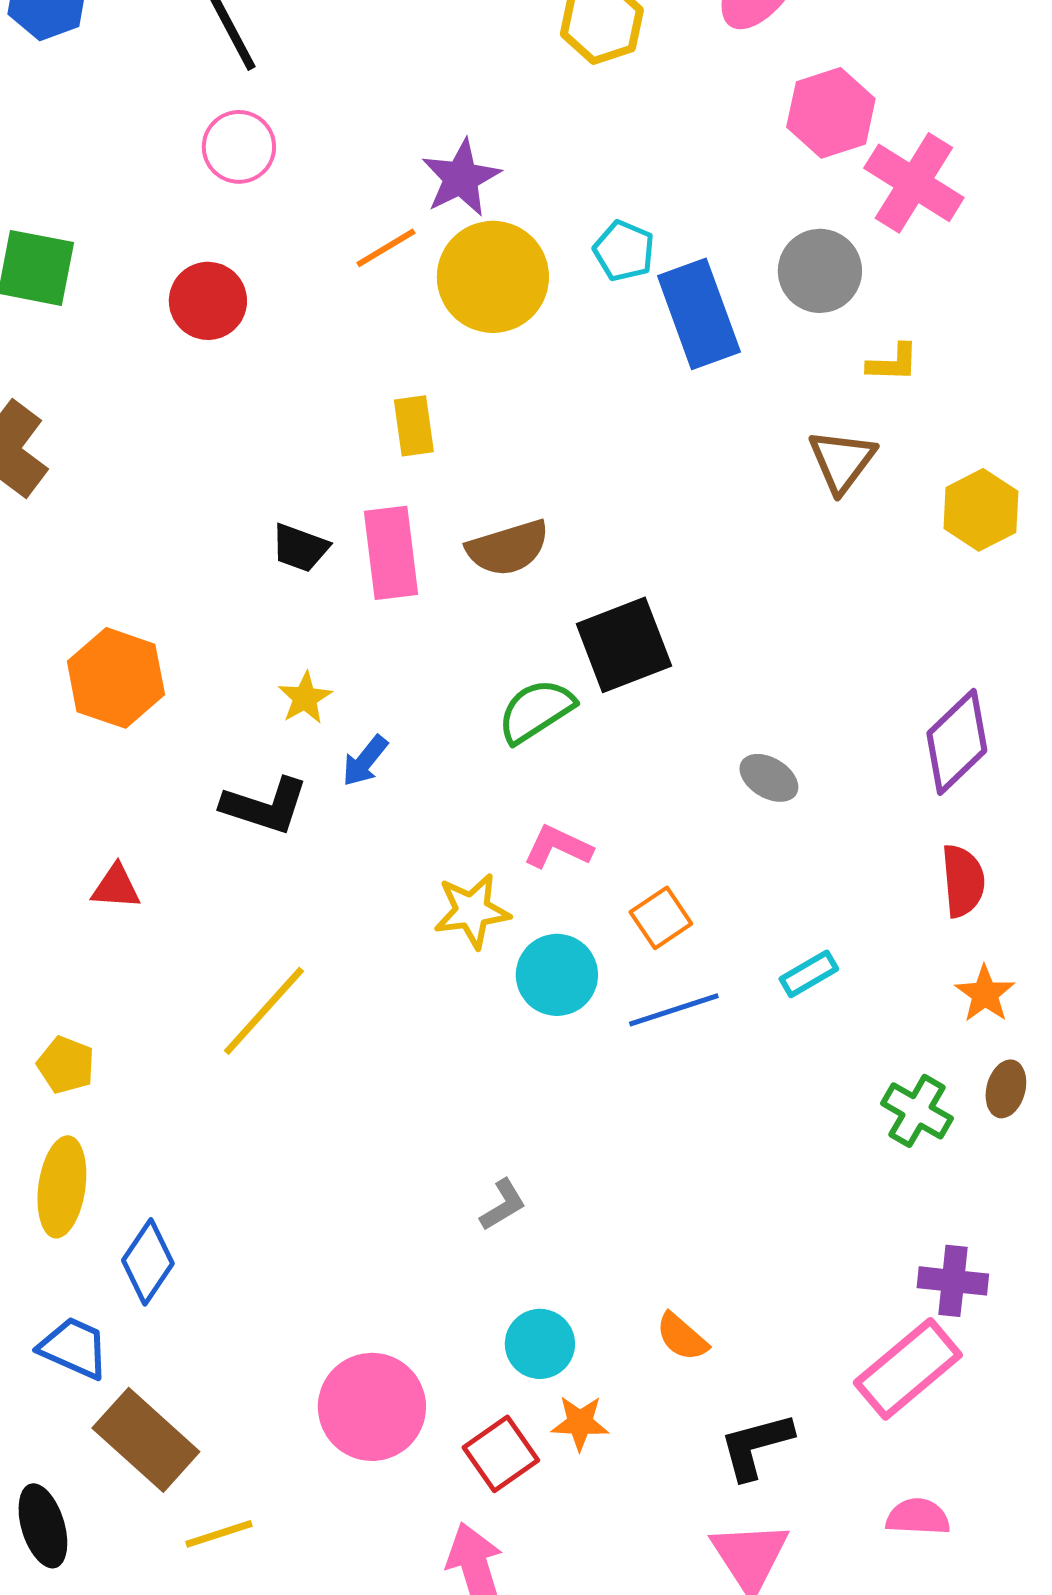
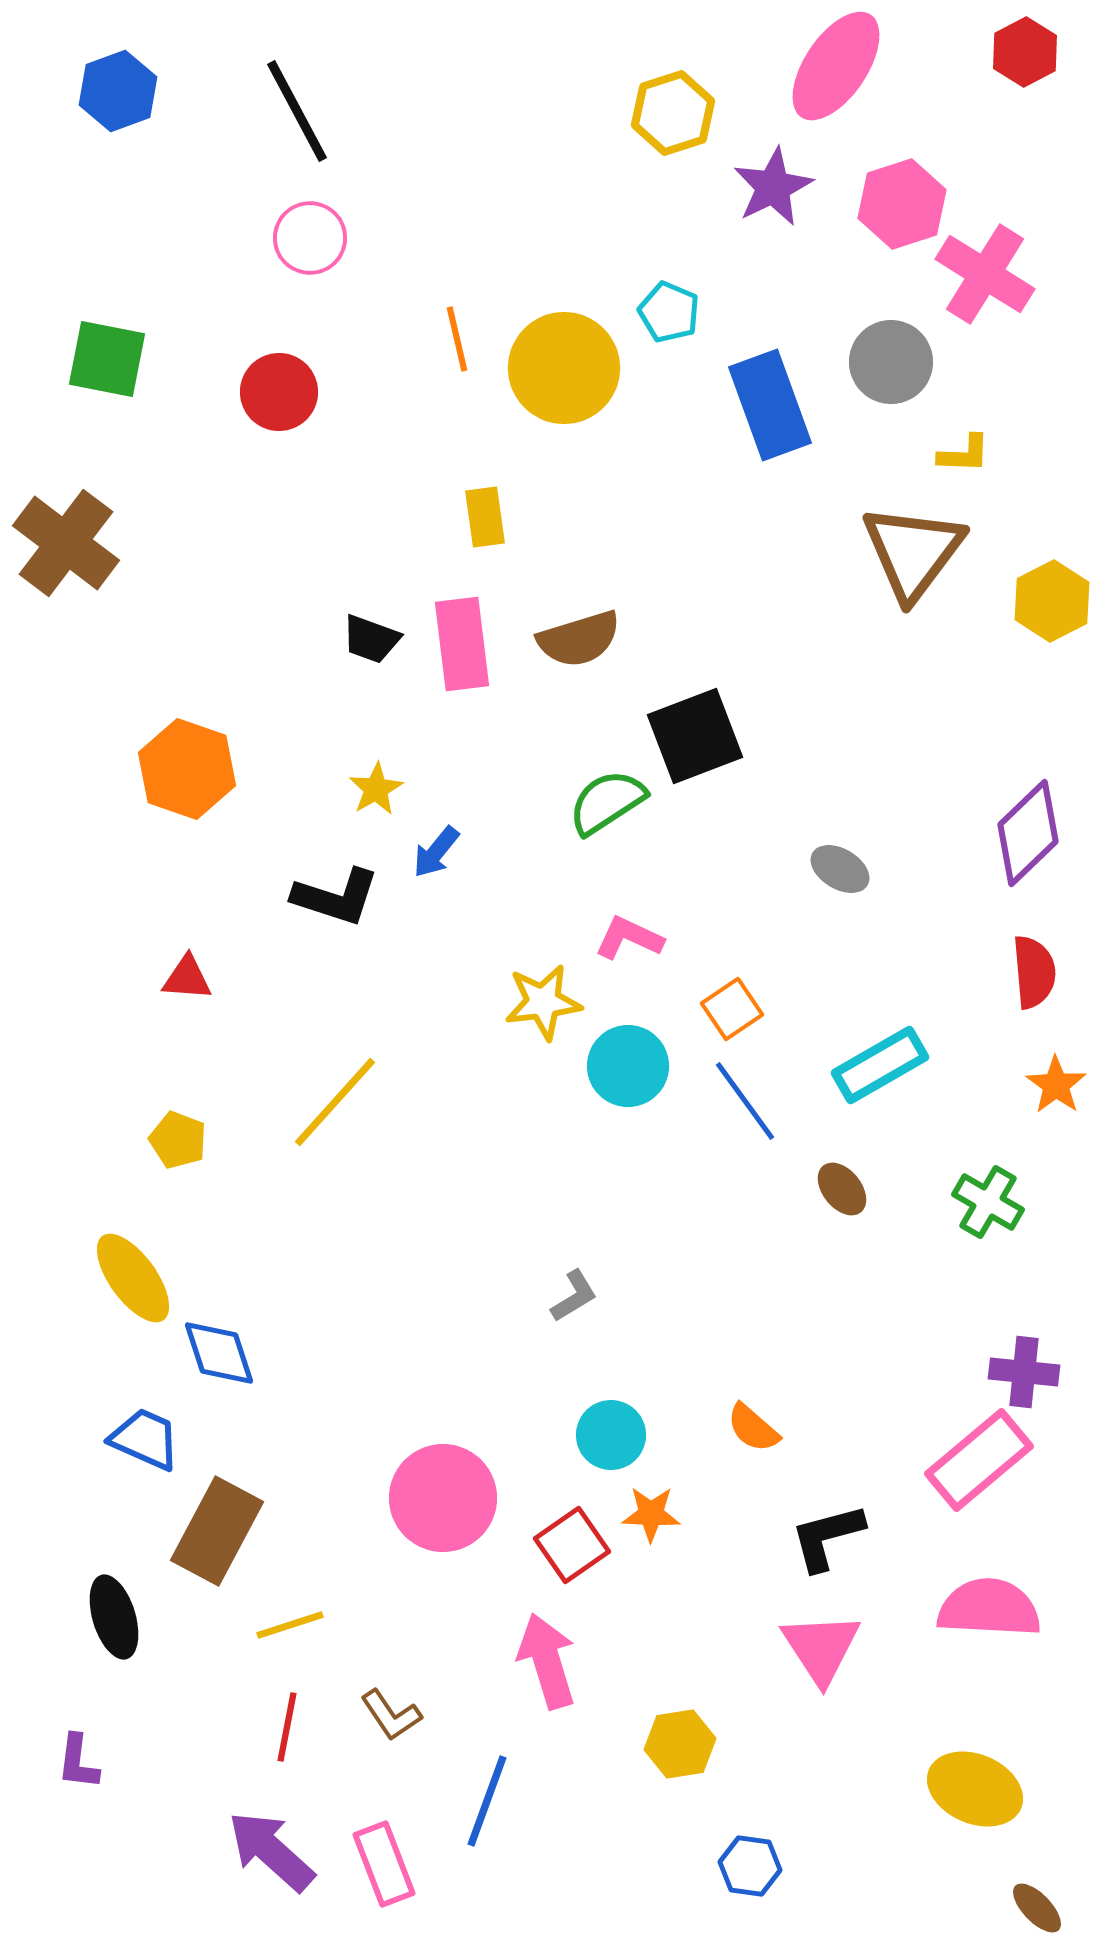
purple star: (461, 178) -> (773, 187), moved
orange line: (386, 248) -> (457, 339), turned -72
cyan pentagon: (624, 251) -> (669, 312), moved
brown triangle: (842, 461) -> (913, 552), size x1.5
cyan rectangle: (809, 974) -> (880, 1065), size x1.6
blue line: (674, 1010) -> (745, 1101), turned 72
yellow pentagon: (66, 1065) -> (178, 1140), moved
brown ellipse: (1006, 1089) -> (842, 1189), moved, turned -54
yellow ellipse: (62, 1187) -> (133, 1278), turned -44
blue diamond: (148, 1262) -> (219, 1353), turned -52
brown rectangle: (146, 1440) -> (217, 1531), turned 76
pink semicircle: (918, 1517) -> (989, 1608), size x1.6

